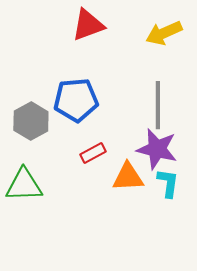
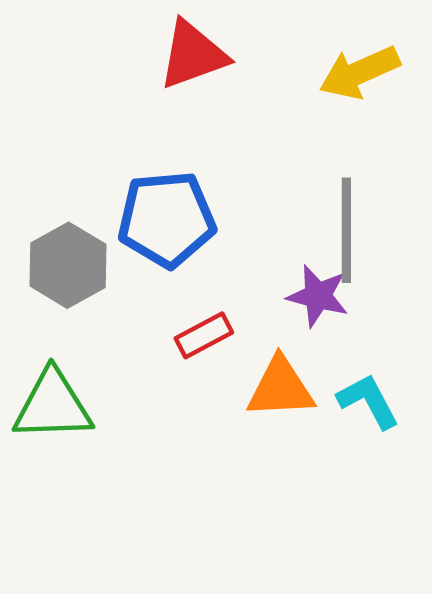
purple star: (157, 149) -> (318, 296), moved, size x0.7
cyan L-shape: (168, 183) -> (368, 401), turned -36

